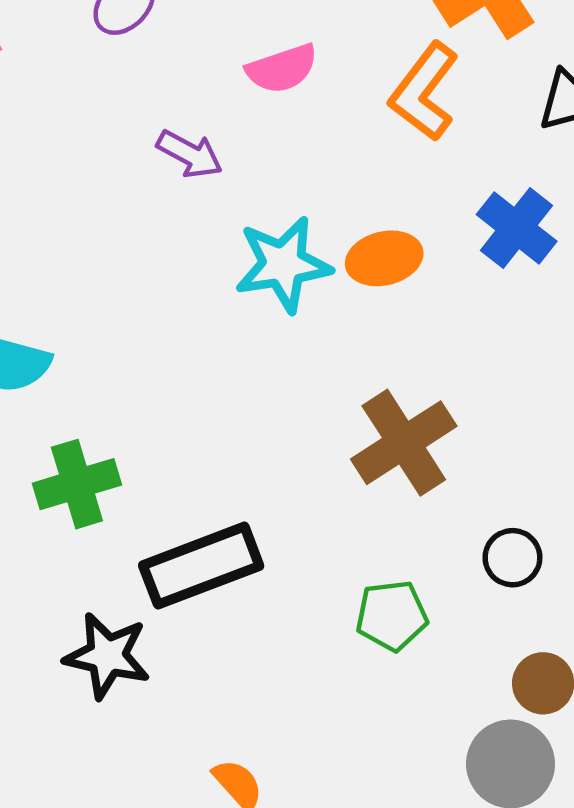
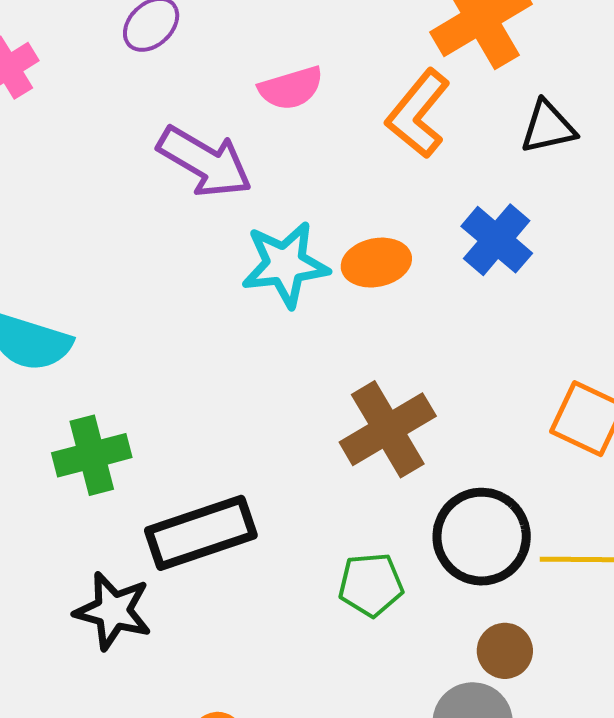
purple arrow: (190, 154) -> (205, 162), size x1.6
black circle: (512, 558) -> (482, 537), size x1.8

